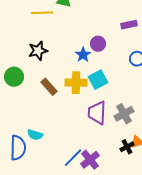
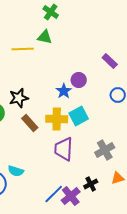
purple rectangle: (129, 25) -> (110, 61), turned 56
black star: (38, 51) -> (19, 98), moved
purple trapezoid: (97, 113) -> (64, 149), moved
black cross: (127, 147) -> (91, 184), moved

